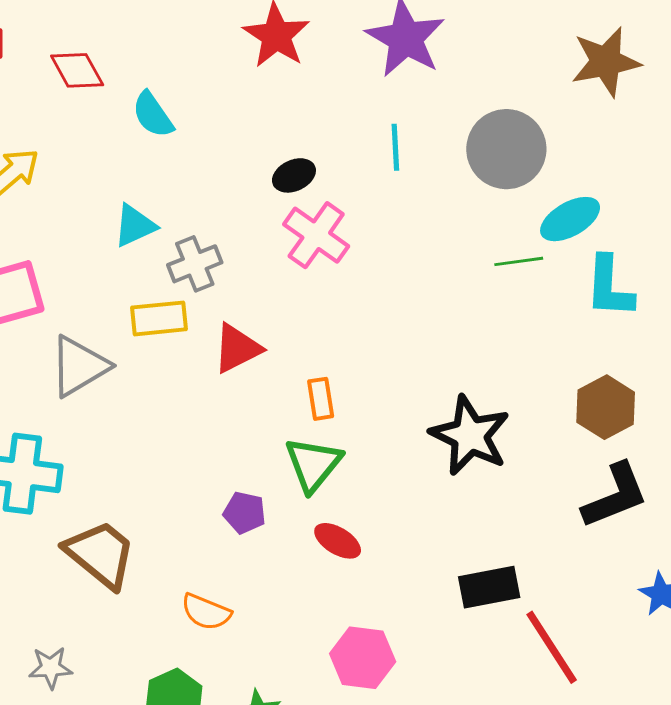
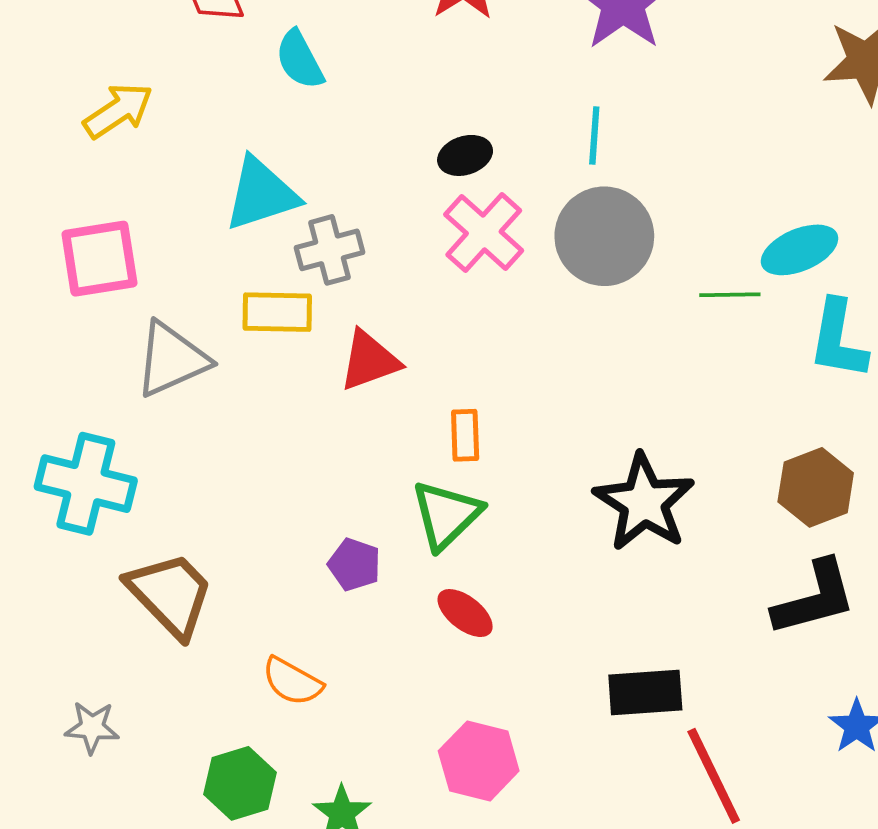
gray circle: (506, 149) -> (604, 236), moved
cyan triangle: (135, 226) -> (261, 194), size x1.4

